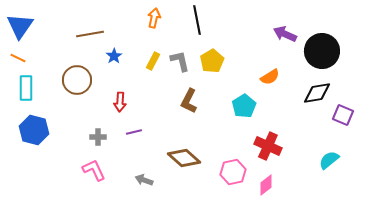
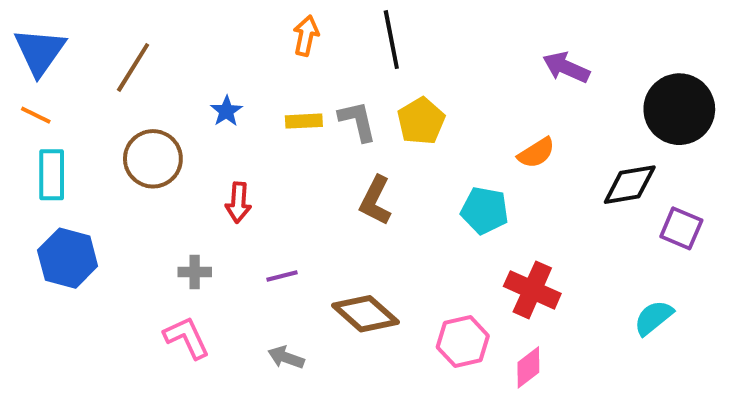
brown line: (90, 34) -> (133, 67), moved, turned -48
black circle: (322, 51) -> (679, 109), moved
yellow rectangle: (153, 61) -> (304, 121), turned 60
cyan pentagon: (244, 106) -> (485, 210), turned -30
purple line: (134, 132) -> (282, 276), moved

